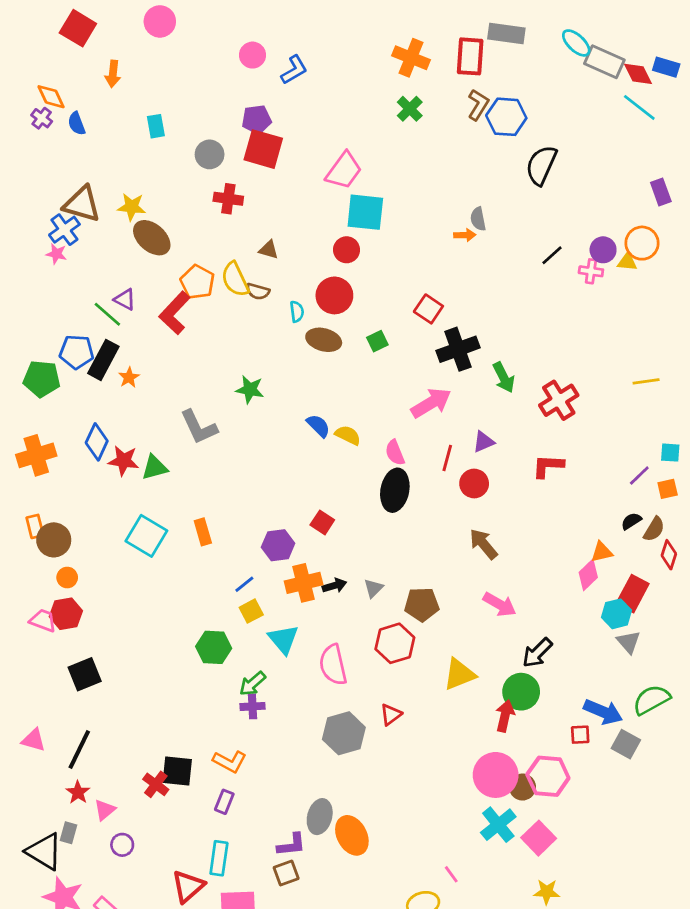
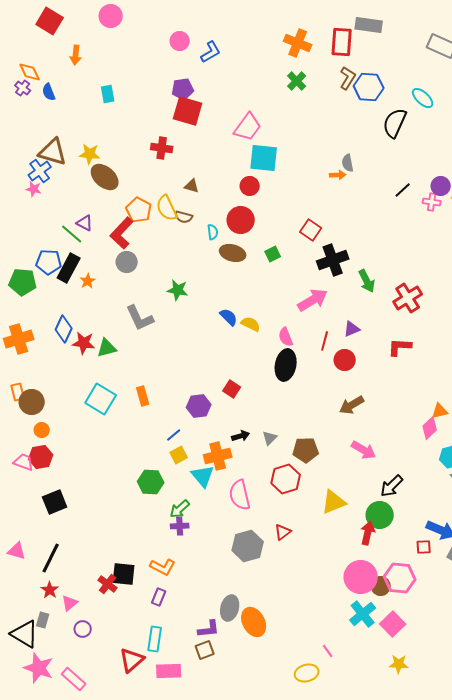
cyan ellipse: (576, 43) -> (423, 98), moved
gray circle: (210, 154) -> (127, 262), moved
brown arrow: (484, 544) -> (352, 405), turned -80
orange cross: (304, 583) -> (218, 456), moved

